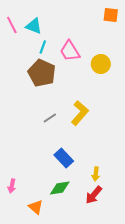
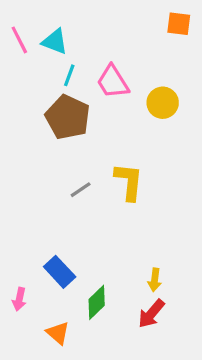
yellow L-shape: (80, 113) -> (129, 182), turned -35
blue rectangle: (64, 158) -> (60, 272), moved
green diamond: (60, 188) -> (97, 302), turned -35

